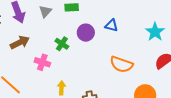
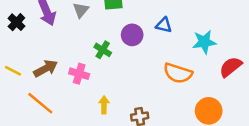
cyan star: (155, 32) -> (204, 42), moved, turned 30
brown arrow: (20, 43) -> (46, 68), moved

